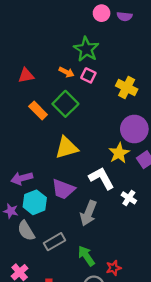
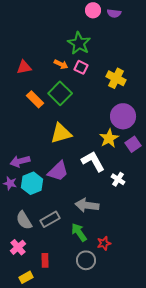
purple trapezoid: (63, 189) -> (58, 171), turned -65
purple star: (11, 211) -> (10, 183), moved
gray arrow: (88, 213) -> (87, 205), moved, turned 75
gray semicircle: (26, 231) -> (24, 220), moved

